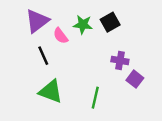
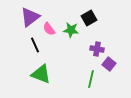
green star: (83, 25) -> (71, 30), moved
green line: (95, 98) -> (91, 79), moved

